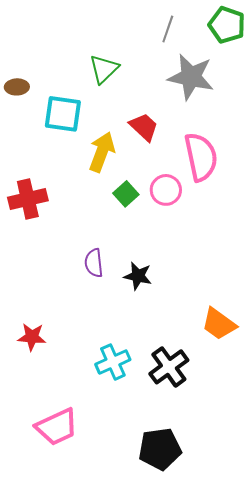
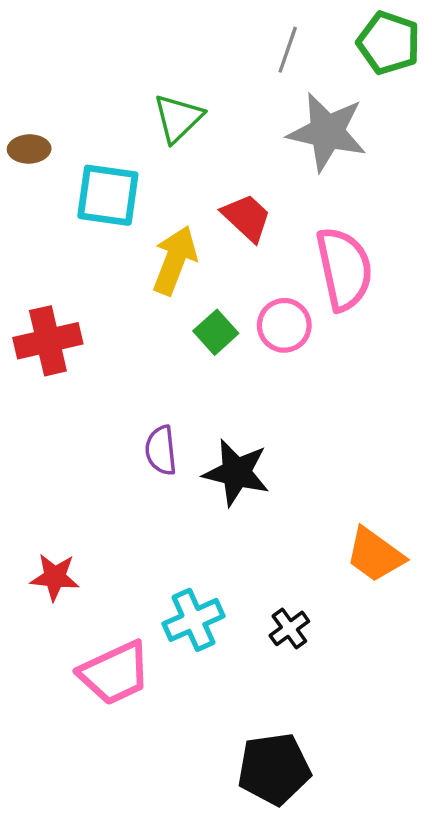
black star: (138, 276) -> (236, 473), size x1.4
black cross: (169, 367) -> (289, 628), size x0.6
pink trapezoid: (57, 427) -> (115, 673), moved

